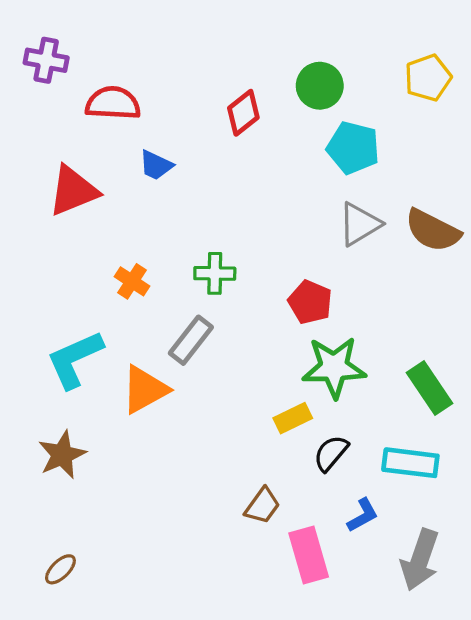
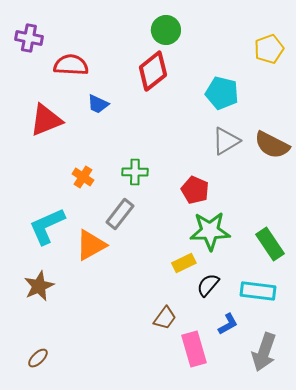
green circle: (320, 86) -> (166, 30), moved
red diamond: (243, 113) -> (153, 71), size x1.4

